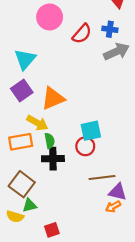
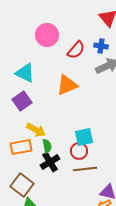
cyan triangle: (25, 59) -> (25, 73), turned -45
orange triangle: (53, 98) -> (67, 85), moved
black cross: (53, 159) -> (50, 162), turned -30
brown line: (102, 178) -> (85, 169), moved

